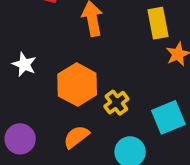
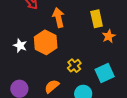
orange hexagon: (77, 85) -> (46, 42), moved

